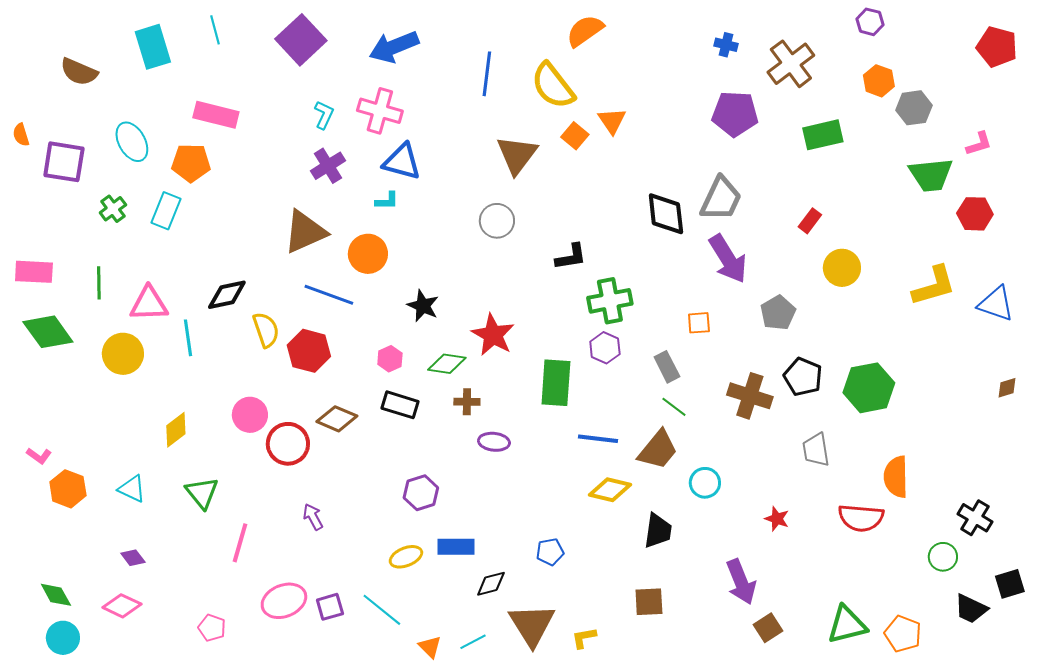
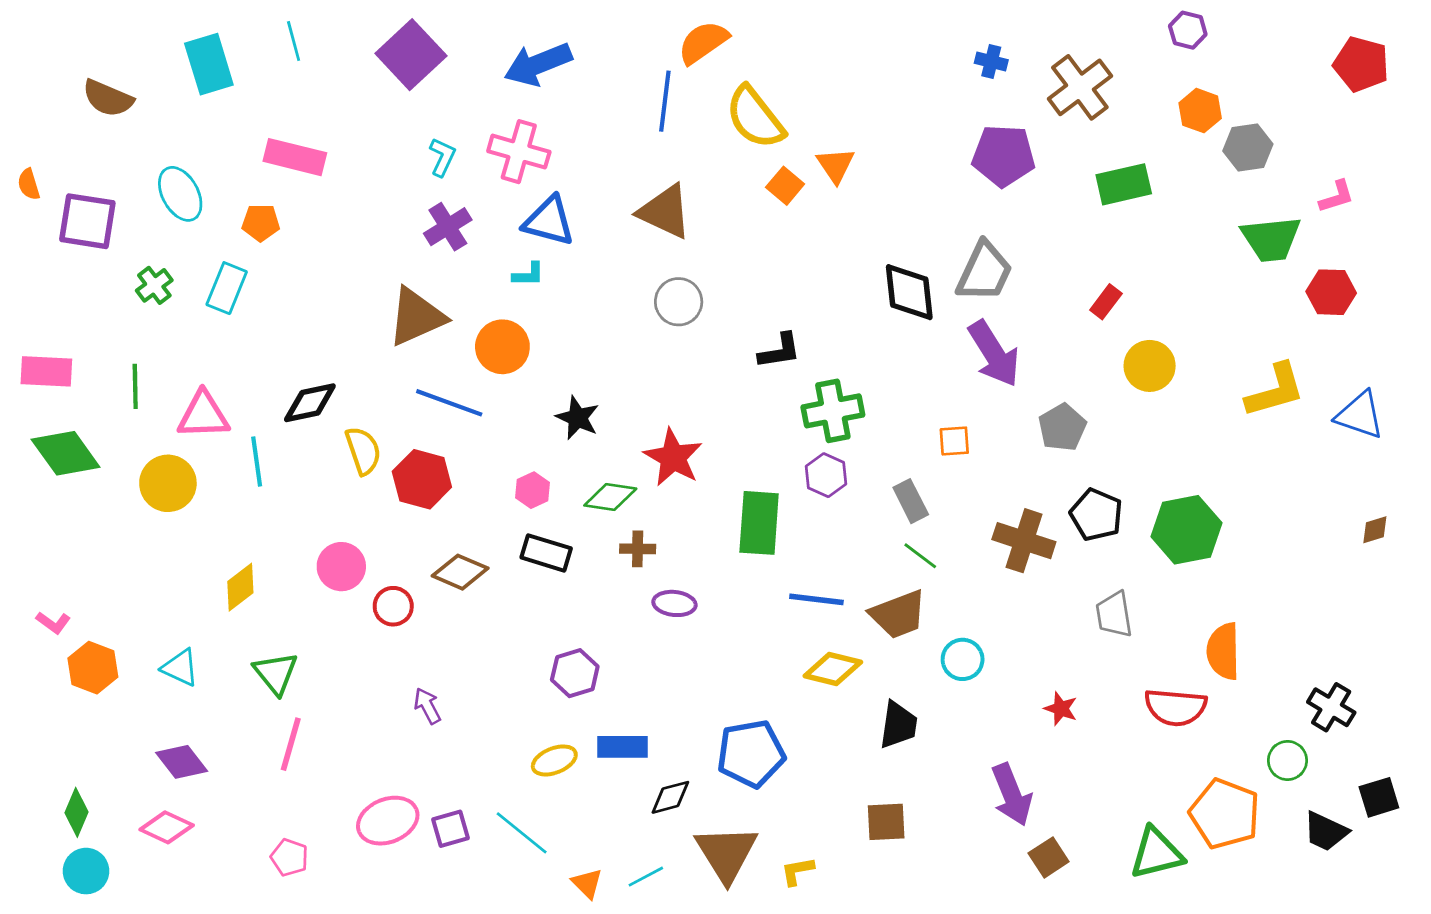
orange semicircle: (585, 31) -> (703, 42), moved
brown triangle: (517, 155) -> (665, 212), moved, turned -42
orange pentagon: (191, 163) -> (261, 223), size x0.7
red circle: (288, 444) -> (393, 606), size x0.7
brown trapezoid: (658, 450) -> (898, 614), turned 30
pink line: (240, 543) -> (291, 744), moved
blue pentagon: (550, 552) -> (751, 754), size x1.8
purple diamond: (133, 558) -> (182, 762), size x1.5
green diamond: (56, 595) -> (76, 812), turned 52
orange pentagon: (903, 634) -> (1225, 814), moved, size x1.4

